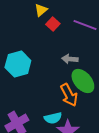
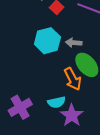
cyan hexagon: (18, 64) -> (47, 41), moved

